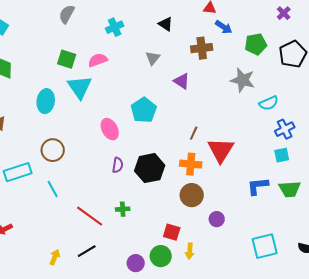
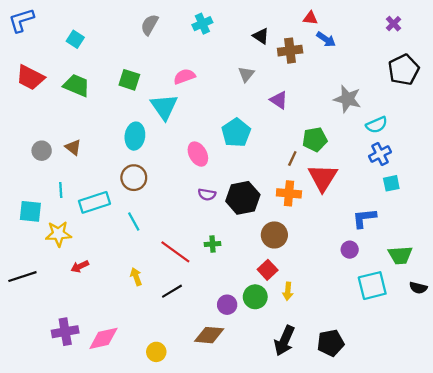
cyan cross: (115, 27) -> (202, 24), moved
green pentagon: (256, 44) -> (315, 139), moved
brown cross: (202, 48) -> (290, 51), moved
green square: (67, 59) -> (129, 80), moved
cyan ellipse: (46, 101) -> (135, 136), moved
blue cross: (285, 129) -> (380, 154), moved
purple semicircle: (118, 165) -> (207, 195), turned 91
green trapezoid: (290, 189) -> (400, 255), moved
brown circle: (192, 195) -> (274, 235), moved
purple circle: (217, 219) -> (350, 250), moved
red square: (172, 232) -> (268, 270), turned 30
yellow arrow: (55, 257) -> (136, 277), moved, turned -42

